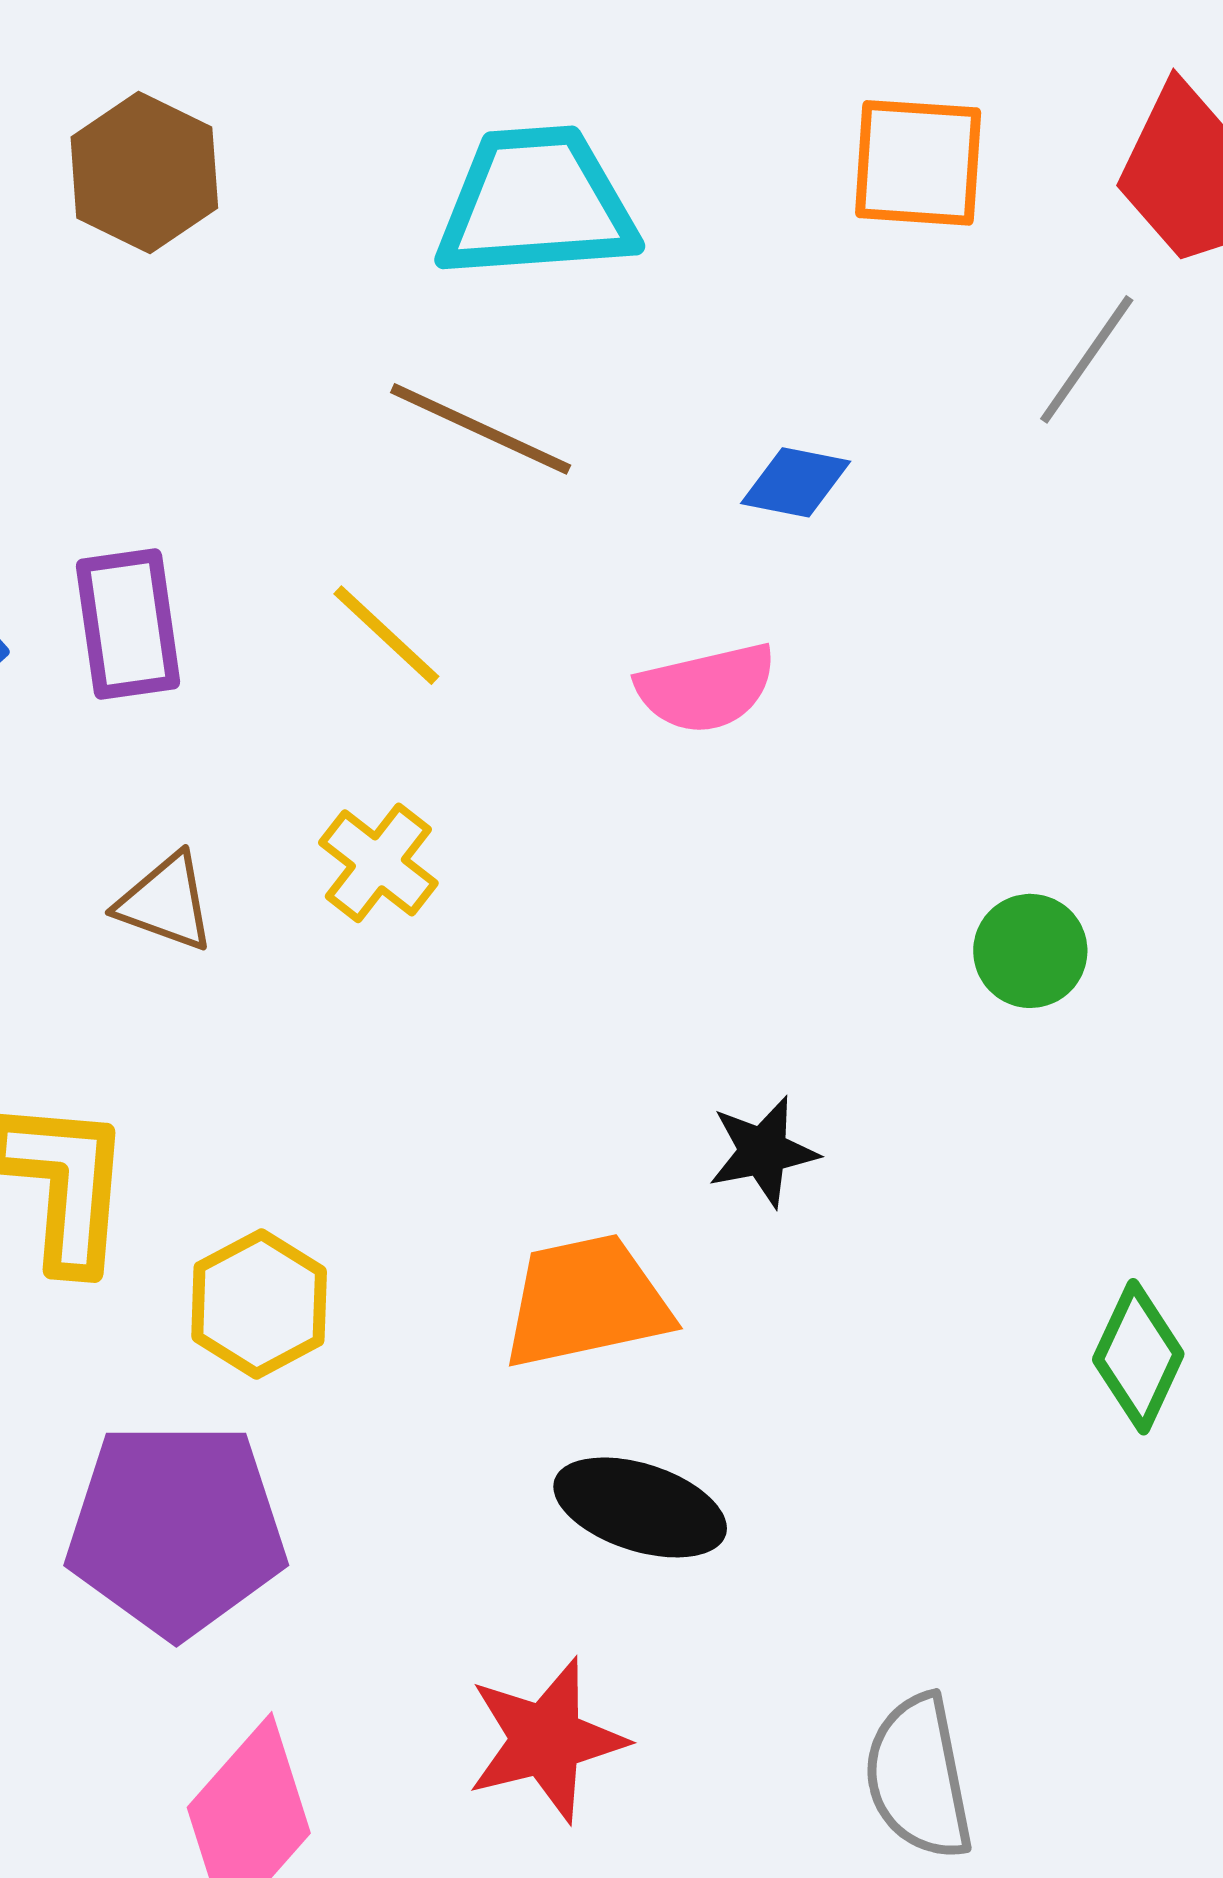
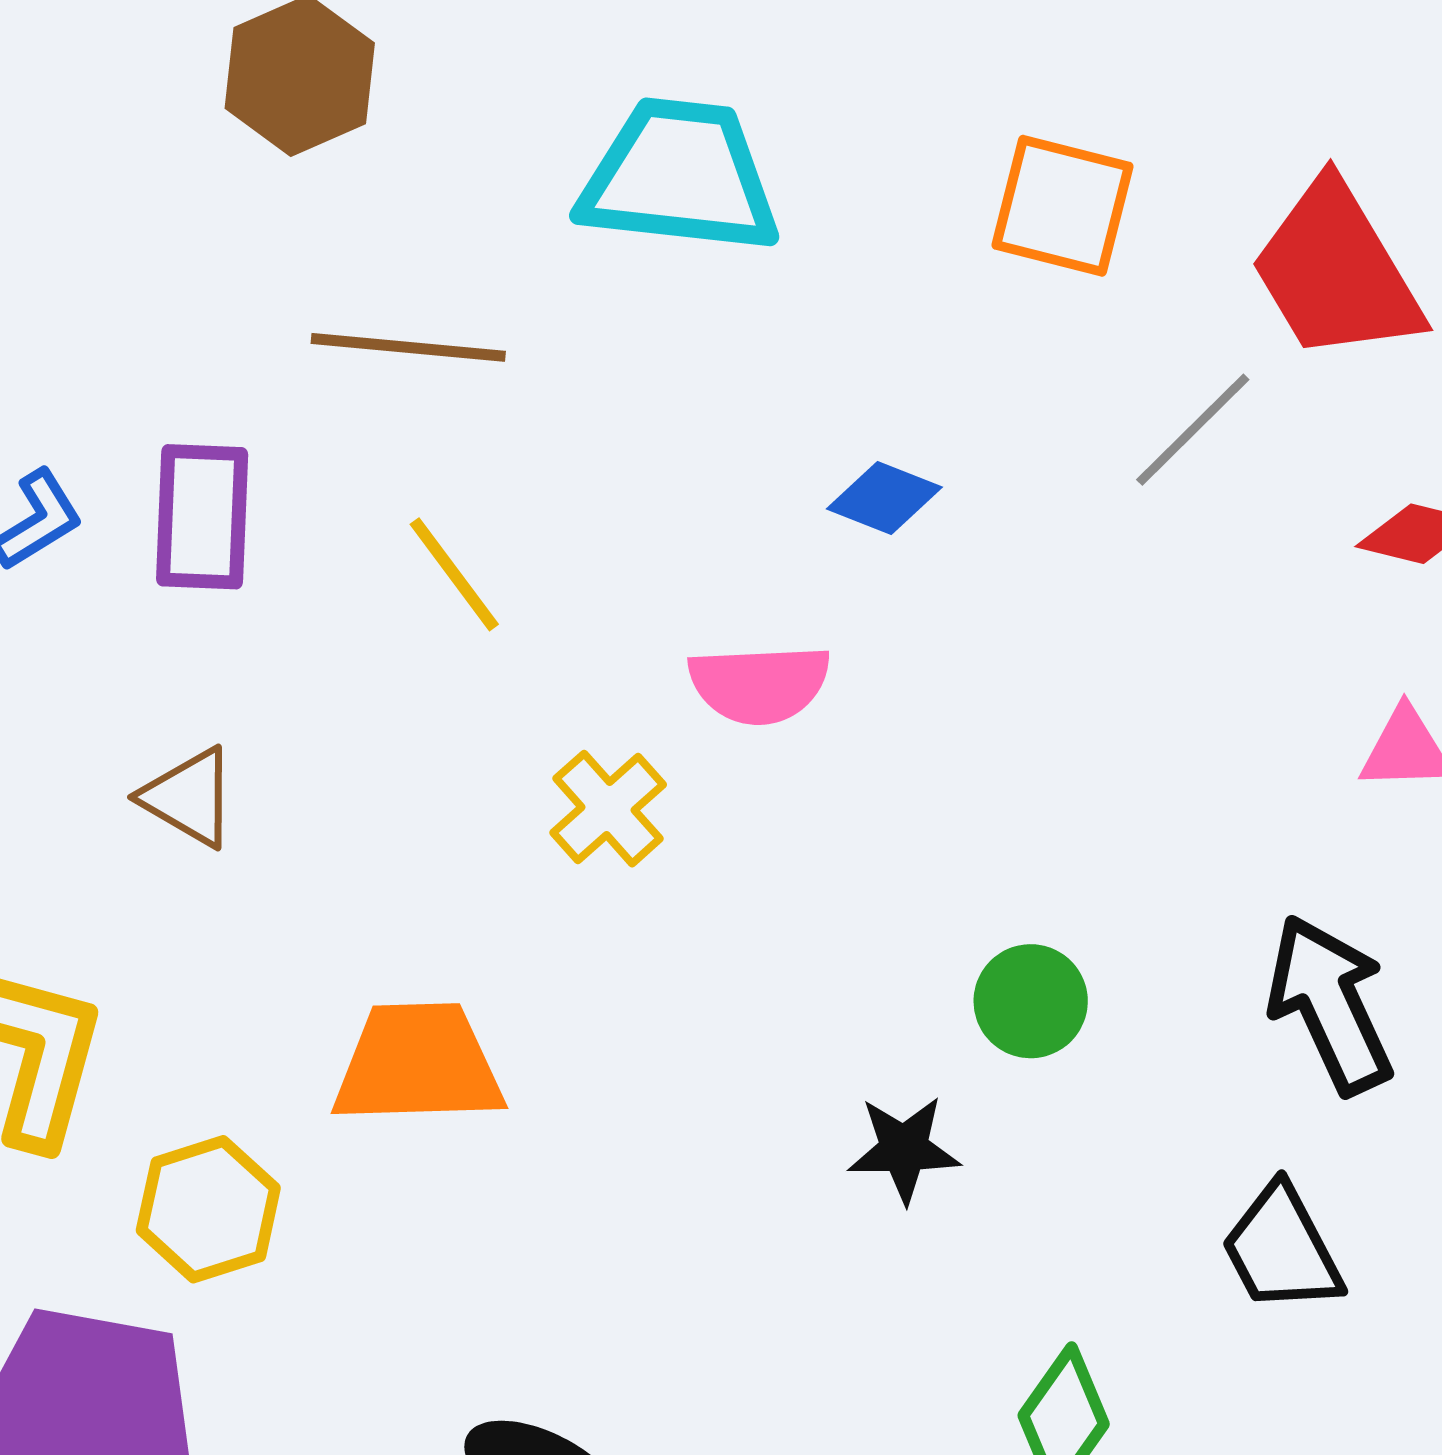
brown line: (481, 429) -> (408, 347), moved, turned -30
yellow cross: (378, 863) -> (608, 809), moved
black star: (763, 1152) -> (904, 1149), moved
orange trapezoid: (586, 1302) -> (418, 1064), moved

